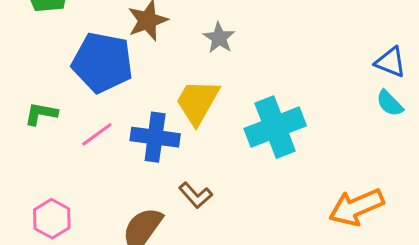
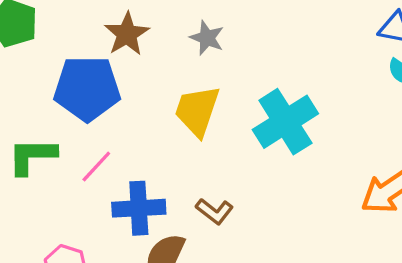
green L-shape: (41, 114) -> (32, 156), size x1.4
blue cross: (155, 137) -> (139, 208), moved

